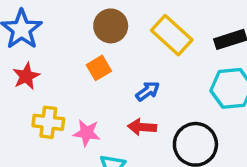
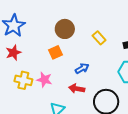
yellow rectangle: (172, 35) -> (99, 38), size x0.6
pink star: (87, 133) -> (44, 80), moved

